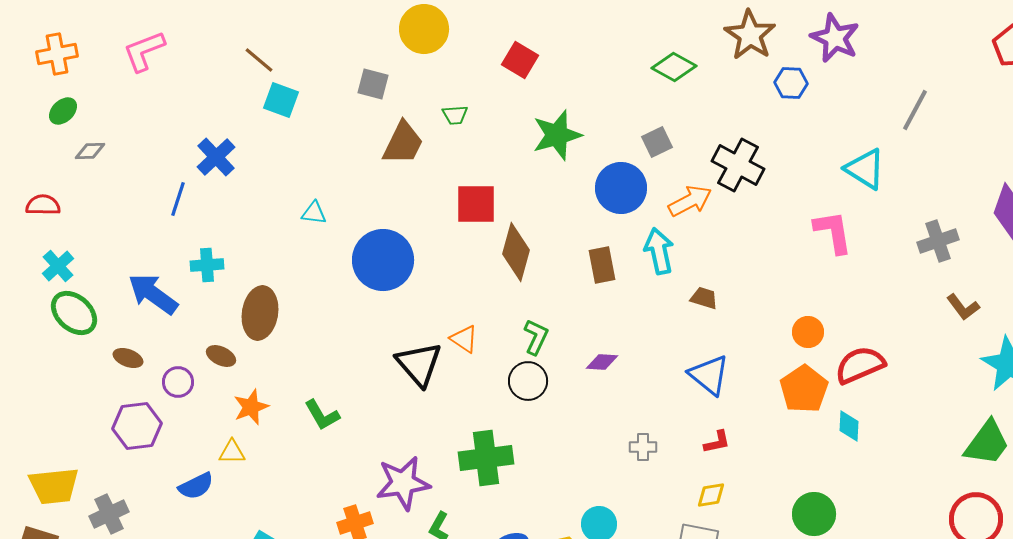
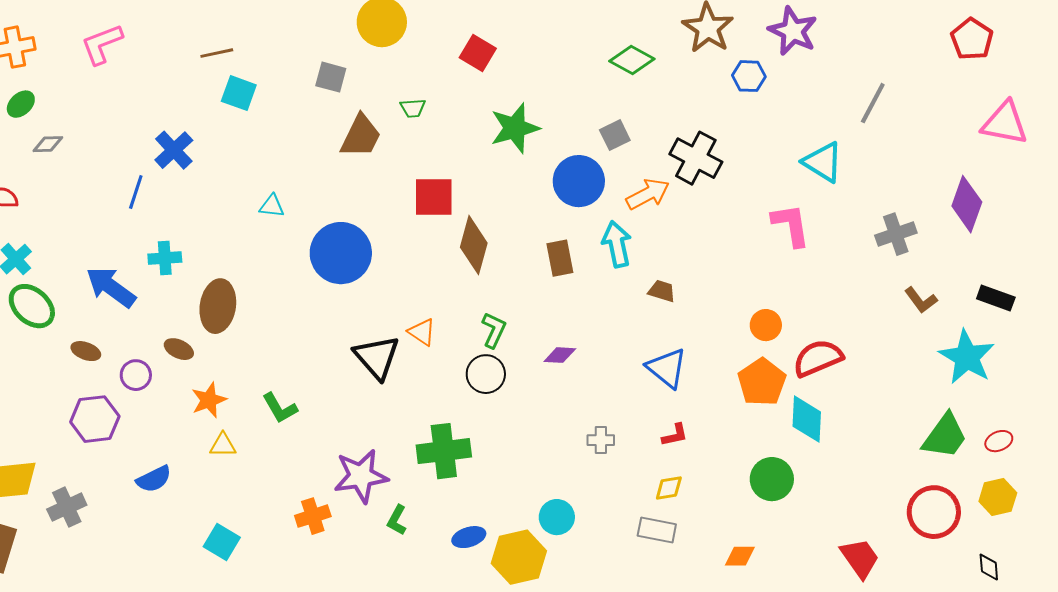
brown line: (259, 60) -> (217, 53), turned -52
cyan diamond: (849, 426) -> (807, 419), size x1.5
yellow triangle: (232, 452) -> (223, 445), moved
green circle: (814, 514) -> (772, 479), moved

